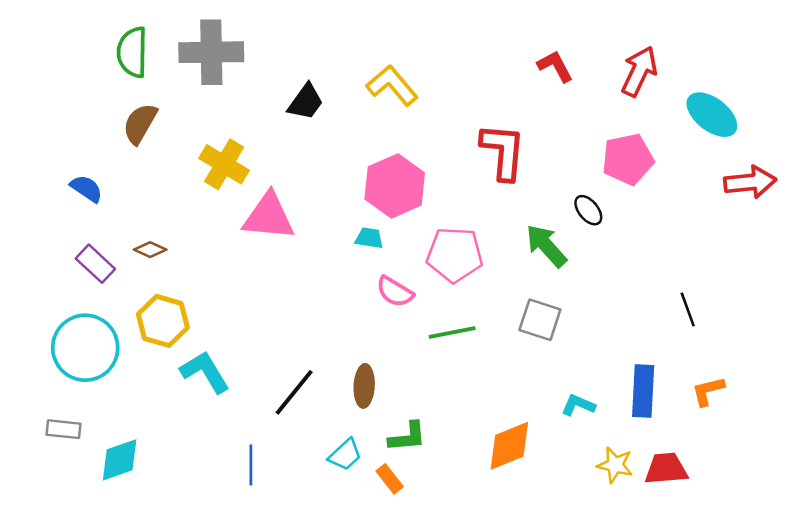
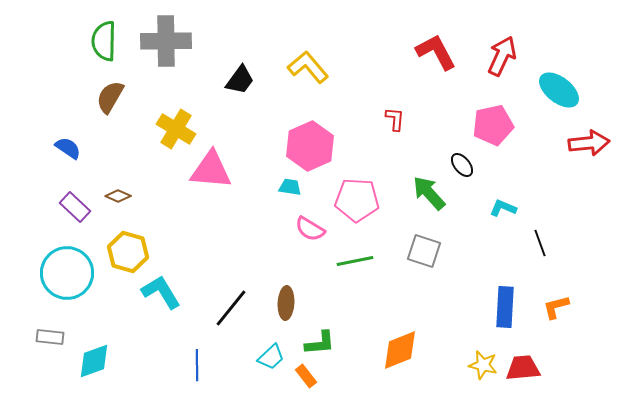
red L-shape: (555, 66) -> (436, 52), size x1.4
red L-shape: (503, 152) -> (395, 119), size x0.5
cyan L-shape: (578, 405) -> (503, 208), moved

